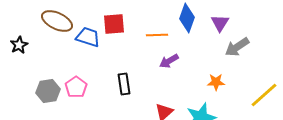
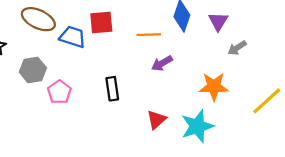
gray arrow: (237, 47) -> (237, 48), size x0.7
orange star: (216, 82) -> (214, 87), size x1.5
gray hexagon: (48, 91) -> (33, 70), moved

